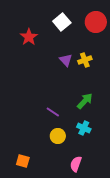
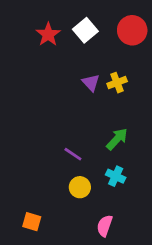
red star: (29, 37) -> (48, 34), moved

